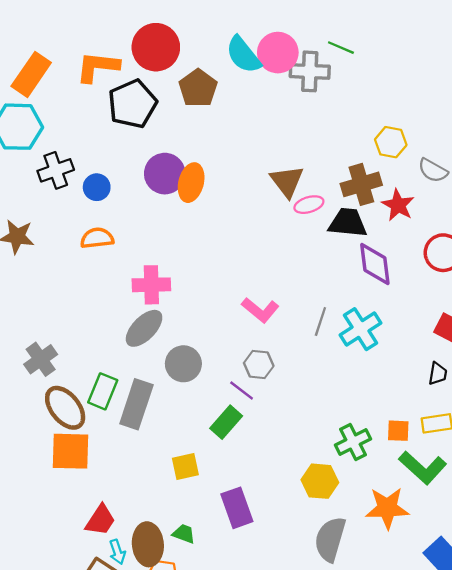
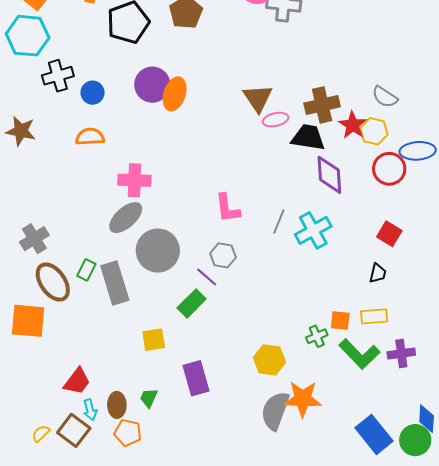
yellow hexagon: (391, 142) -> (374, 131), moved
pink L-shape: (260, 310) -> (227, 208), turned 40
gray circle: (183, 364) -> (158, 251), size x1.4
green rectangle: (103, 391) -> (86, 270), size x0.7
gray rectangle: (136, 404) -> (115, 283), turned -39
green cross: (353, 442) -> (317, 336), moved, size x0.7
orange square: (70, 451) -> (28, 321), moved
orange star: (387, 508) -> (303, 399), moved
green trapezoid: (184, 534) -> (149, 398), turned -90
brown ellipse: (148, 544) -> (117, 405), size x0.7

